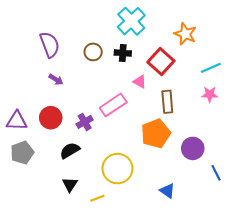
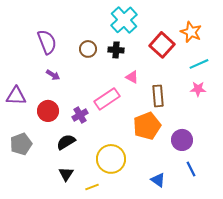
orange star: (185, 34) -> (191, 32), moved
red square: (161, 61) -> (162, 45), moved
purple triangle: (17, 121) -> (16, 96), moved
blue line: (216, 173) -> (191, 169), moved

